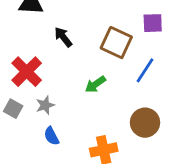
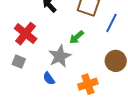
gray star: (45, 105) -> (60, 56), moved, size x1.6

